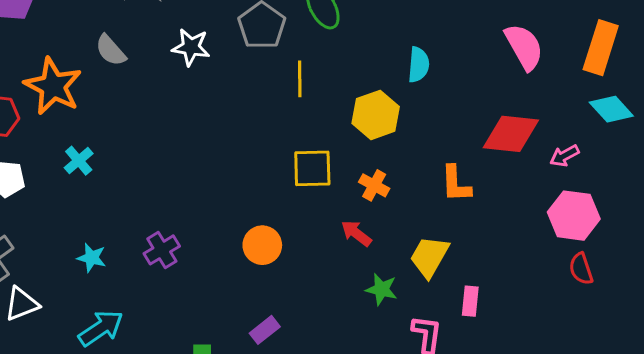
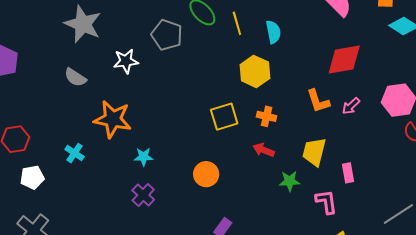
yellow line: (300, 79) -> (237, 23), moved
orange star: (53, 86) -> (113, 119), moved
pink arrow: (564, 156) -> (351, 106), moved
cyan star: (92, 258) -> (144, 157), moved

